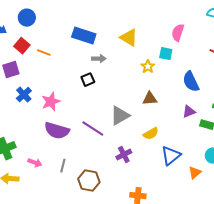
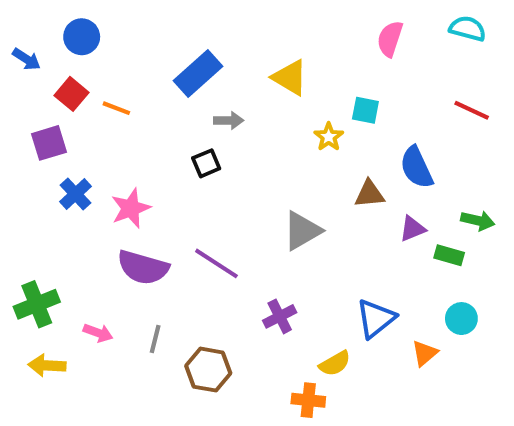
pink semicircle: (178, 33) -> (390, 39), moved
blue rectangle: (84, 36) -> (198, 74), turned -60
brown triangle: (150, 99) -> (370, 194), moved
gray triangle: (120, 116) -> (302, 231), moved
yellow semicircle: (151, 134) -> (335, 363), moved

